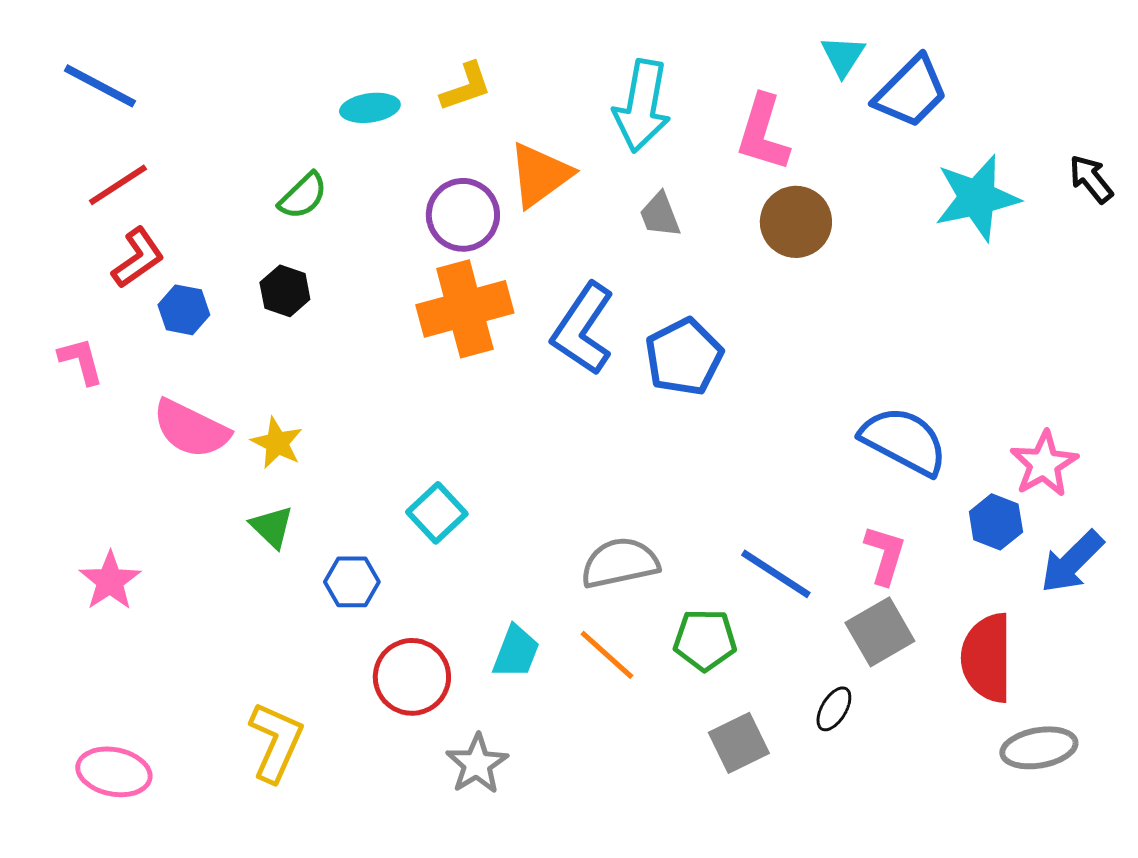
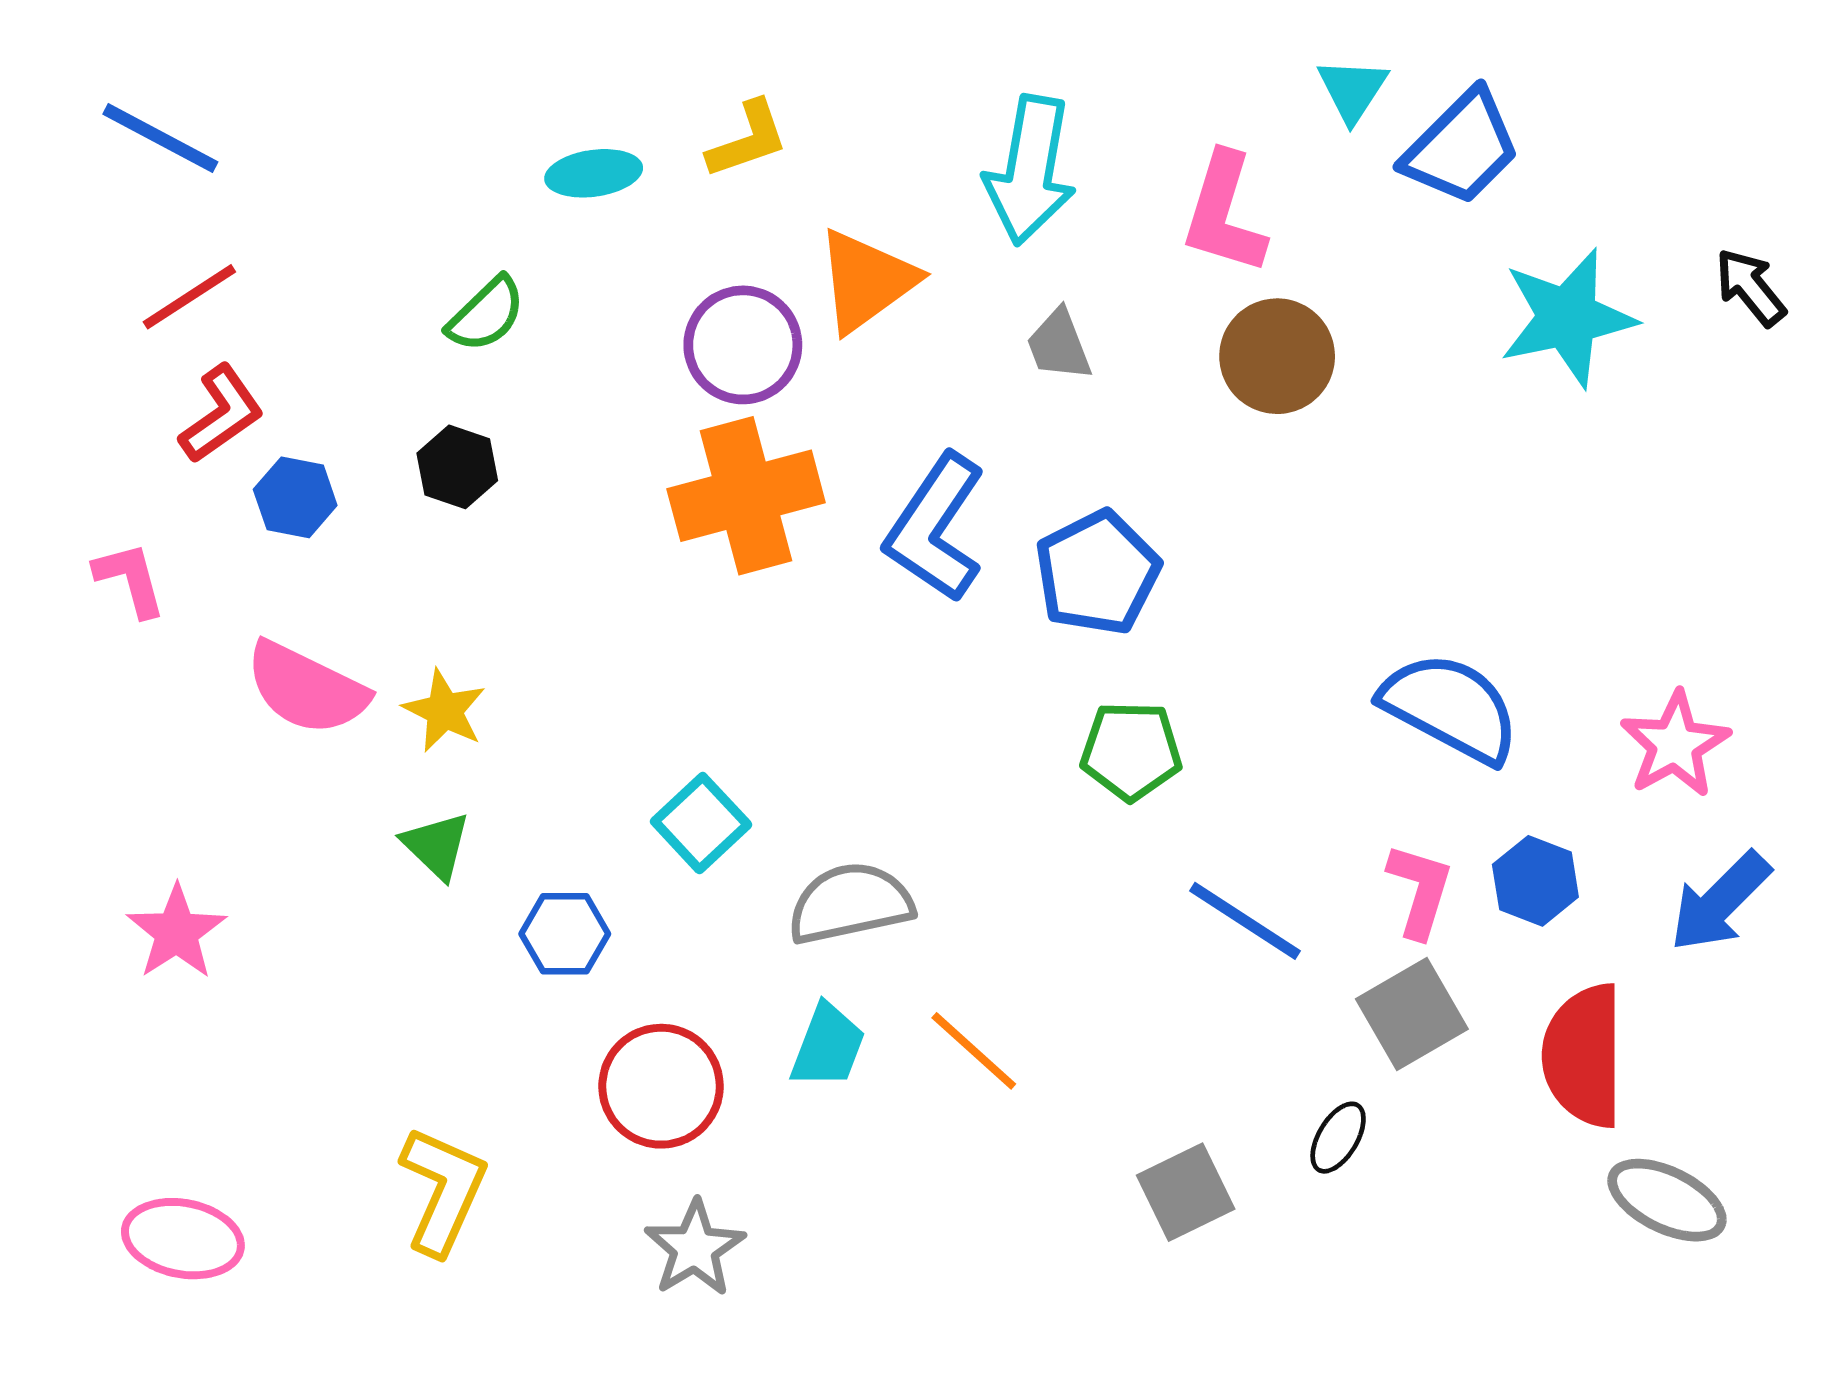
blue hexagon: (996, 522) -> (1535, 881), moved
gray semicircle: (620, 563) -> (850, 903), moved
green pentagon: (705, 640) -> (1131, 751), moved
gray ellipse: (1039, 748) -> (1667, 1200), turned 36
gray star: (477, 764) -> (695, 1248), moved

